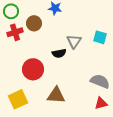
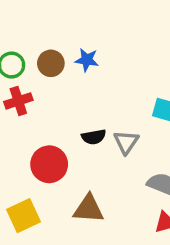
brown circle: (34, 23) -> (51, 63), moved
gray triangle: (74, 41) -> (126, 142), moved

